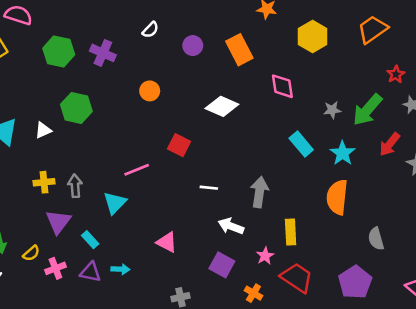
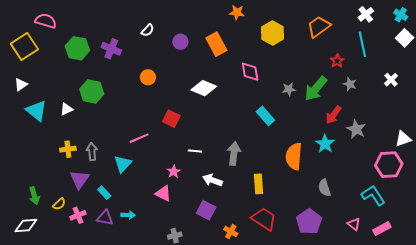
cyan star: (343, 153) -> (325, 144), moved
pink star: (265, 256) -> (174, 172), moved

